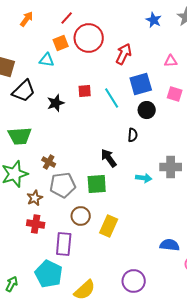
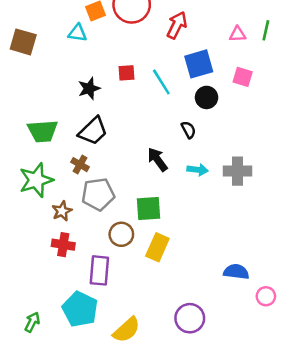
black trapezoid: (24, 91) -> (93, 131), moved
black semicircle: (133, 135) -> (188, 130), turned -32
cyan arrow: (144, 178) -> (197, 170), moved
green square: (97, 184) -> (148, 208), moved

